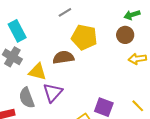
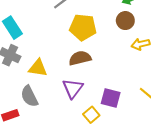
brown semicircle: (63, 57) -> (80, 58), moved
purple triangle: (53, 93) -> (73, 88), moved

